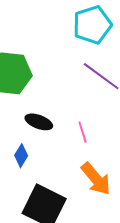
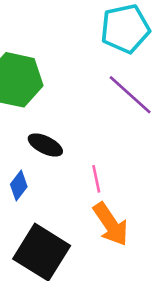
pink line: (83, 132) -> (96, 179), moved

